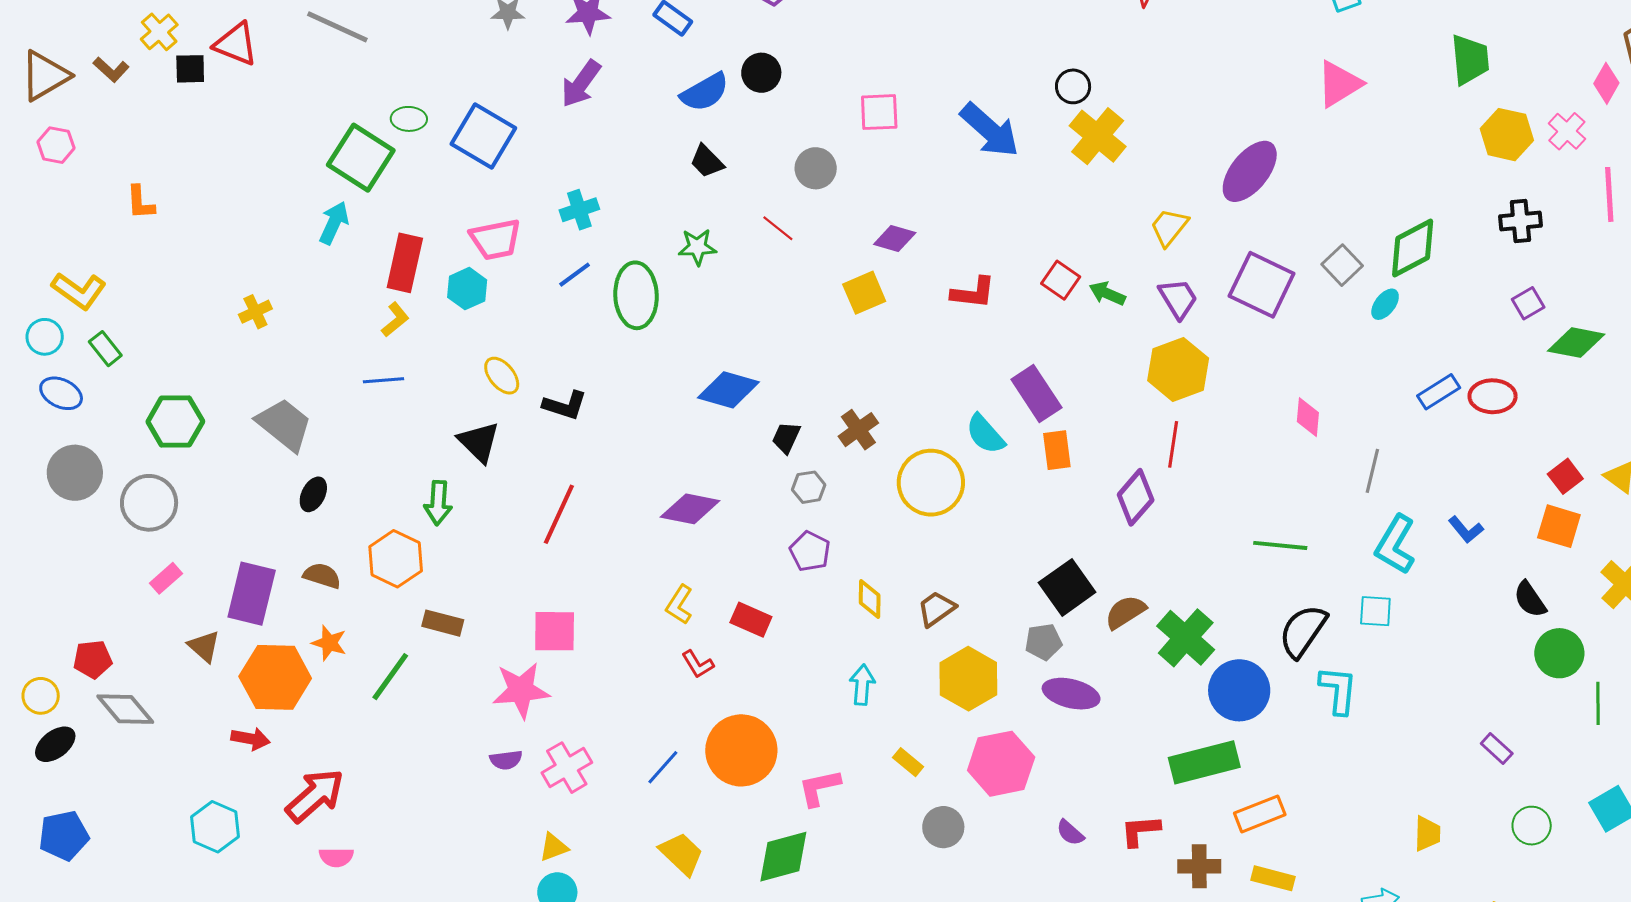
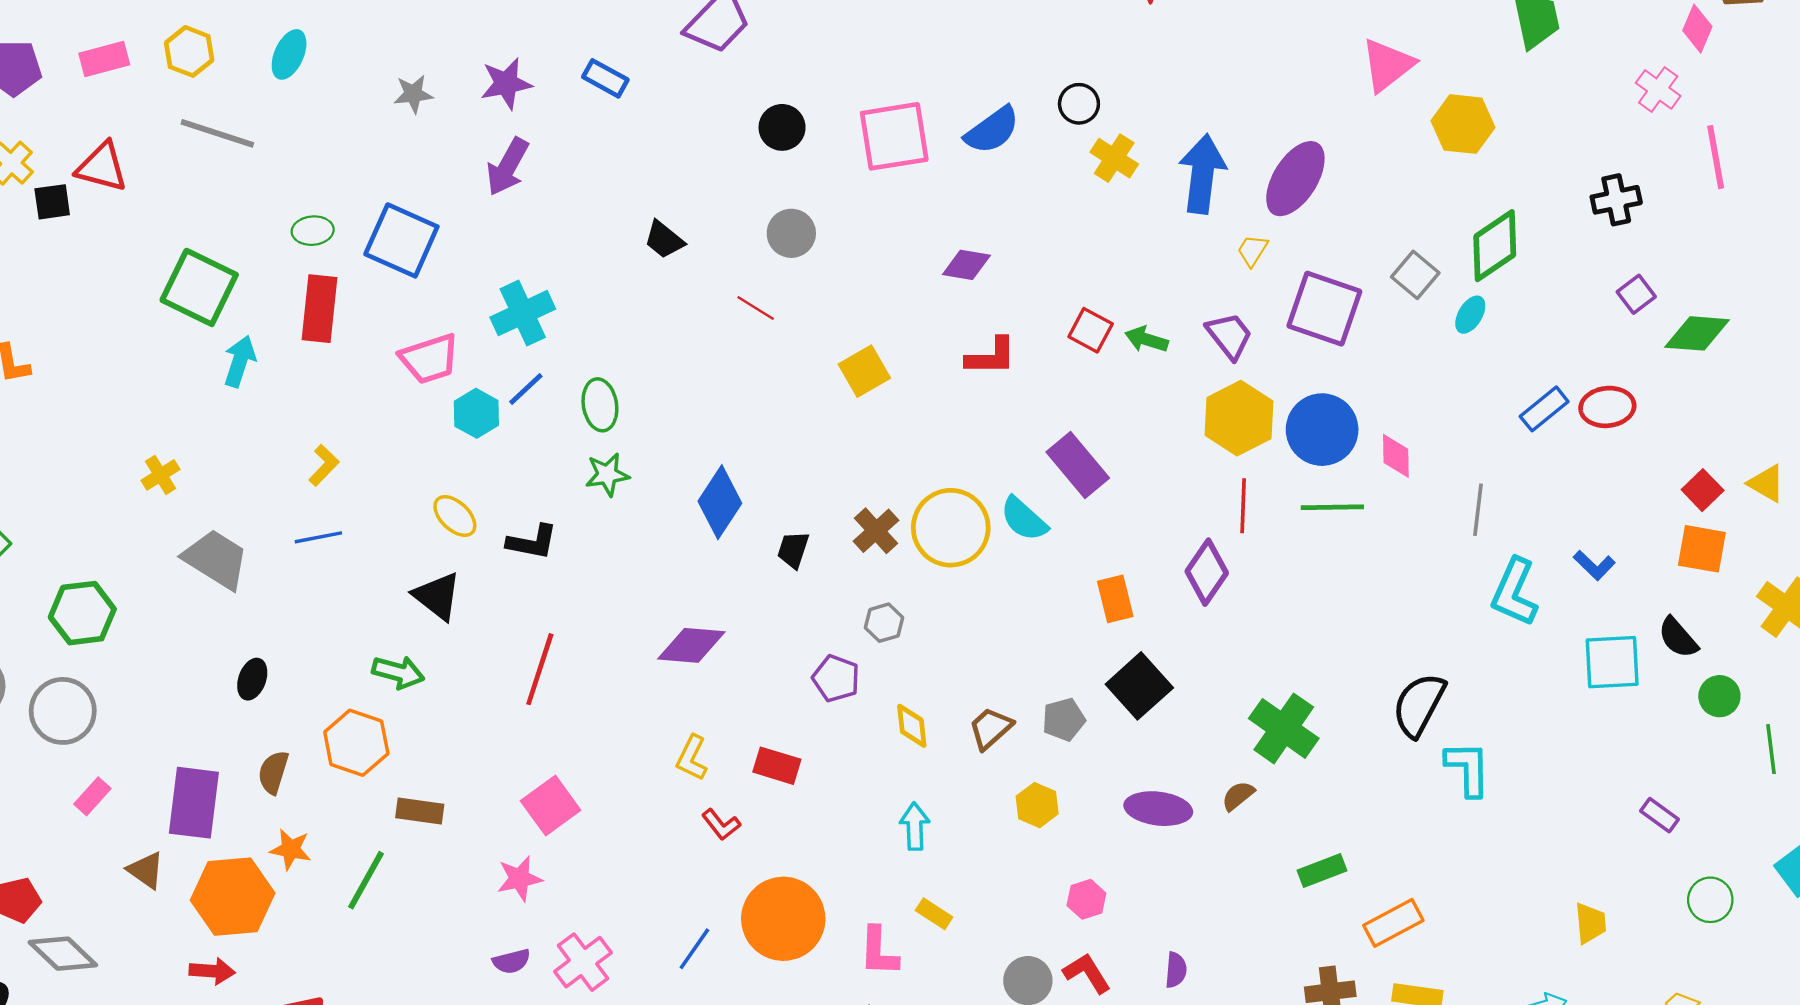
black circle: (761, 73) -> (782, 127), moved
blue semicircle: (705, 92) -> (992, 130), moved
pink square: (879, 112) -> (894, 136), moved, size x1.5
blue arrow: (990, 130) -> (1202, 174), moved, turned -118
yellow hexagon: (1507, 135) -> (1463, 124), moved
yellow cross: (1098, 136) -> (1114, 158), size x0.7
green square: (361, 158) -> (199, 287), moved
cyan cross: (579, 210) -> (523, 313), size x1.4
yellow trapezoid: (1169, 227) -> (1252, 250), moved, size x0.7
purple diamond: (895, 239) -> (966, 265), moved
green star: (697, 247) -> (607, 475), moved
red rectangle: (405, 263) -> (319, 309), moved
cyan hexagon: (467, 289) -> (476, 413), moved
green ellipse: (636, 295) -> (600, 405), size x0.7
blue diamond: (728, 390) -> (720, 502), turned -66
gray trapezoid: (284, 425) -> (216, 559), moved
orange rectangle: (1057, 450) -> (1115, 599), moved
yellow circle: (931, 483) -> (951, 528), moved
gray hexagon: (809, 487) -> (884, 623), moved
green arrow: (438, 503) -> (398, 672), turned -72
green line: (1280, 545) -> (1332, 507), moved
brown semicircle: (322, 576) -> (273, 772), turned -84
cyan square: (1375, 611) -> (1612, 662), moved, size x1.5
brown semicircle: (1125, 612) -> (1238, 796), moved, size x0.7
pink square: (555, 631) -> (551, 805), turned -30
gray pentagon: (1043, 642) -> (1064, 720), moved
green circle: (1559, 653) -> (1719, 696), size x0.7
yellow hexagon: (968, 679) -> (1037, 805), size x0.6
pink star: (521, 690) -> (519, 879), size x0.7
blue circle: (1239, 690) -> (1322, 430), moved
yellow rectangle: (908, 762) -> (934, 914), moved
green rectangle: (1204, 762) -> (1322, 870), size x0.6
pink hexagon: (1001, 764) -> (1086, 899), size x0.5
pink L-shape: (819, 788) -> (879, 951), turned -69
red L-shape: (1140, 831) -> (1087, 973), moved, turned 69
purple semicircle: (1070, 833) -> (1176, 970), turned -120

